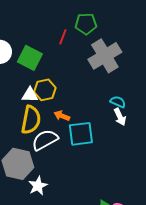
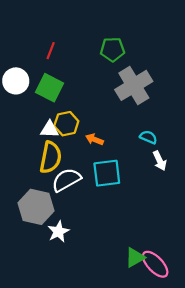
red line: (63, 37) -> (51, 51), moved
orange arrow: (62, 116) -> (94, 139), moved
white arrow: (120, 117) -> (160, 161), moved

